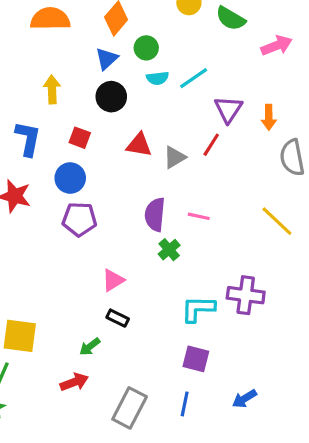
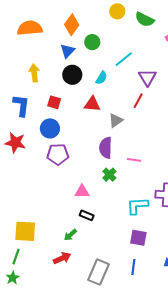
cyan semicircle: (158, 78) -> (101, 78), moved, turned -48
gray triangle: (175, 157) -> (116, 120), moved
pink line: (199, 216) -> (134, 160), moved
green cross: (169, 250) -> (109, 175), moved
pink triangle: (113, 280) -> (82, 192), turned 35

